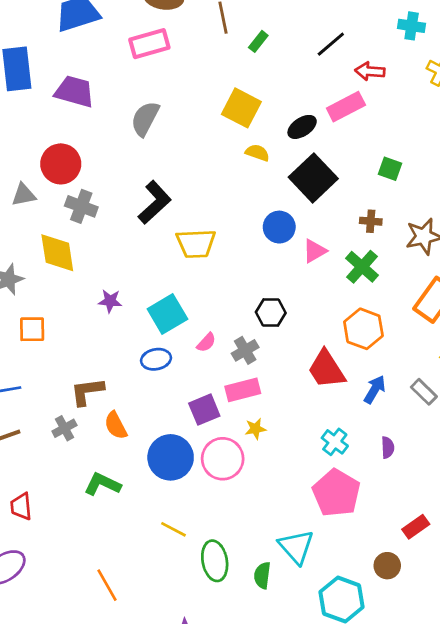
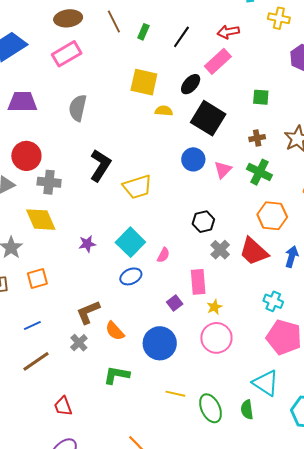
black line: (331, 44) -> (181, 37), moved
gray cross: (245, 350) -> (220, 250), moved
pink rectangle: (243, 390) -> (198, 282), turned -65
purple square: (204, 410) -> (175, 303), size x0.7
pink circle: (223, 459) -> (216, 338), moved

